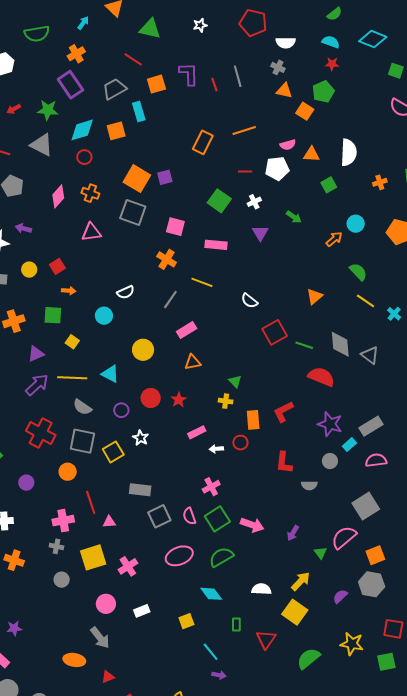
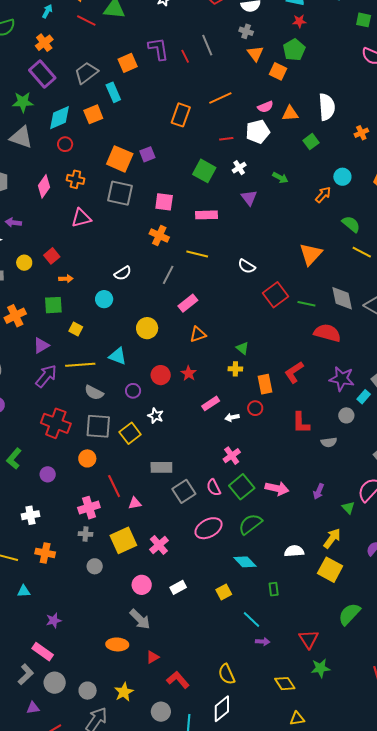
red line: (133, 59) -> (86, 21), moved
orange triangle: (284, 91) -> (255, 54), turned 48
orange triangle: (315, 297) -> (311, 254), size x1.4
red triangle: (266, 639) -> (309, 639), moved

